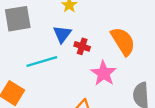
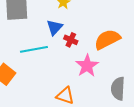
orange semicircle: (123, 41) -> (107, 39), turned -92

